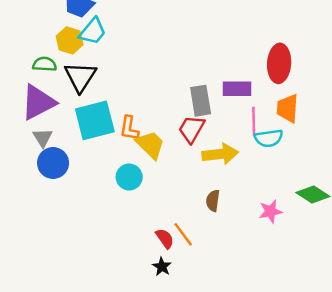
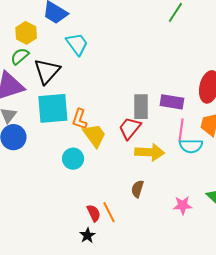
cyan trapezoid: (93, 31) -> (77, 44), moved, turned -85
yellow hexagon: (70, 40) -> (26, 33), moved
green semicircle: (45, 64) -> (20, 56), turned -54

